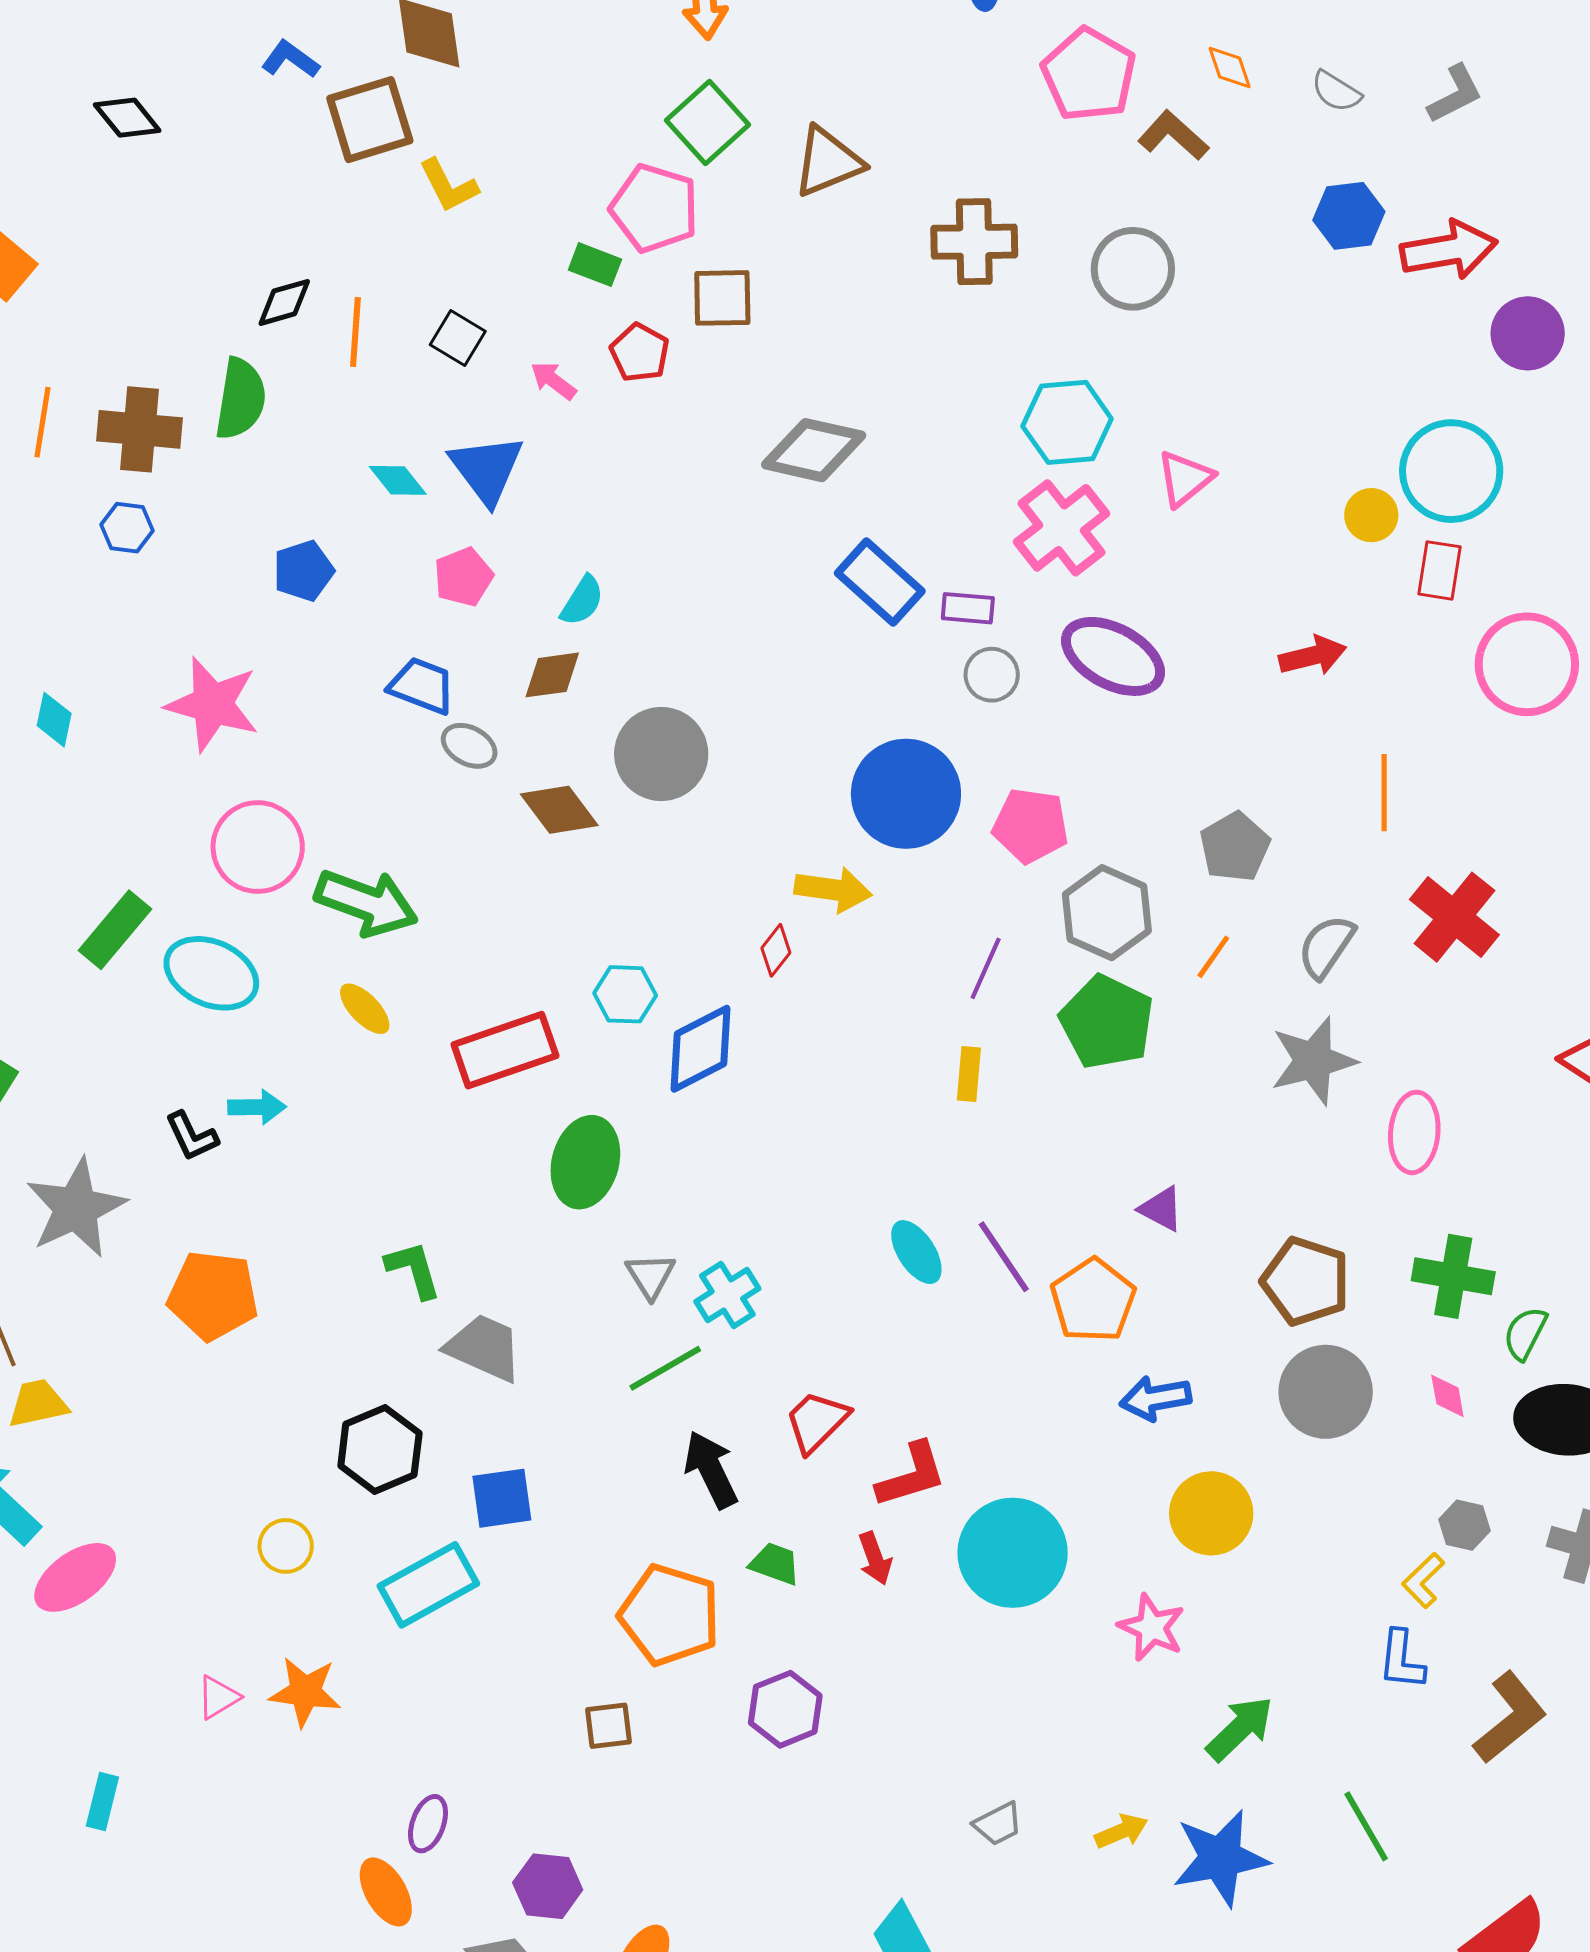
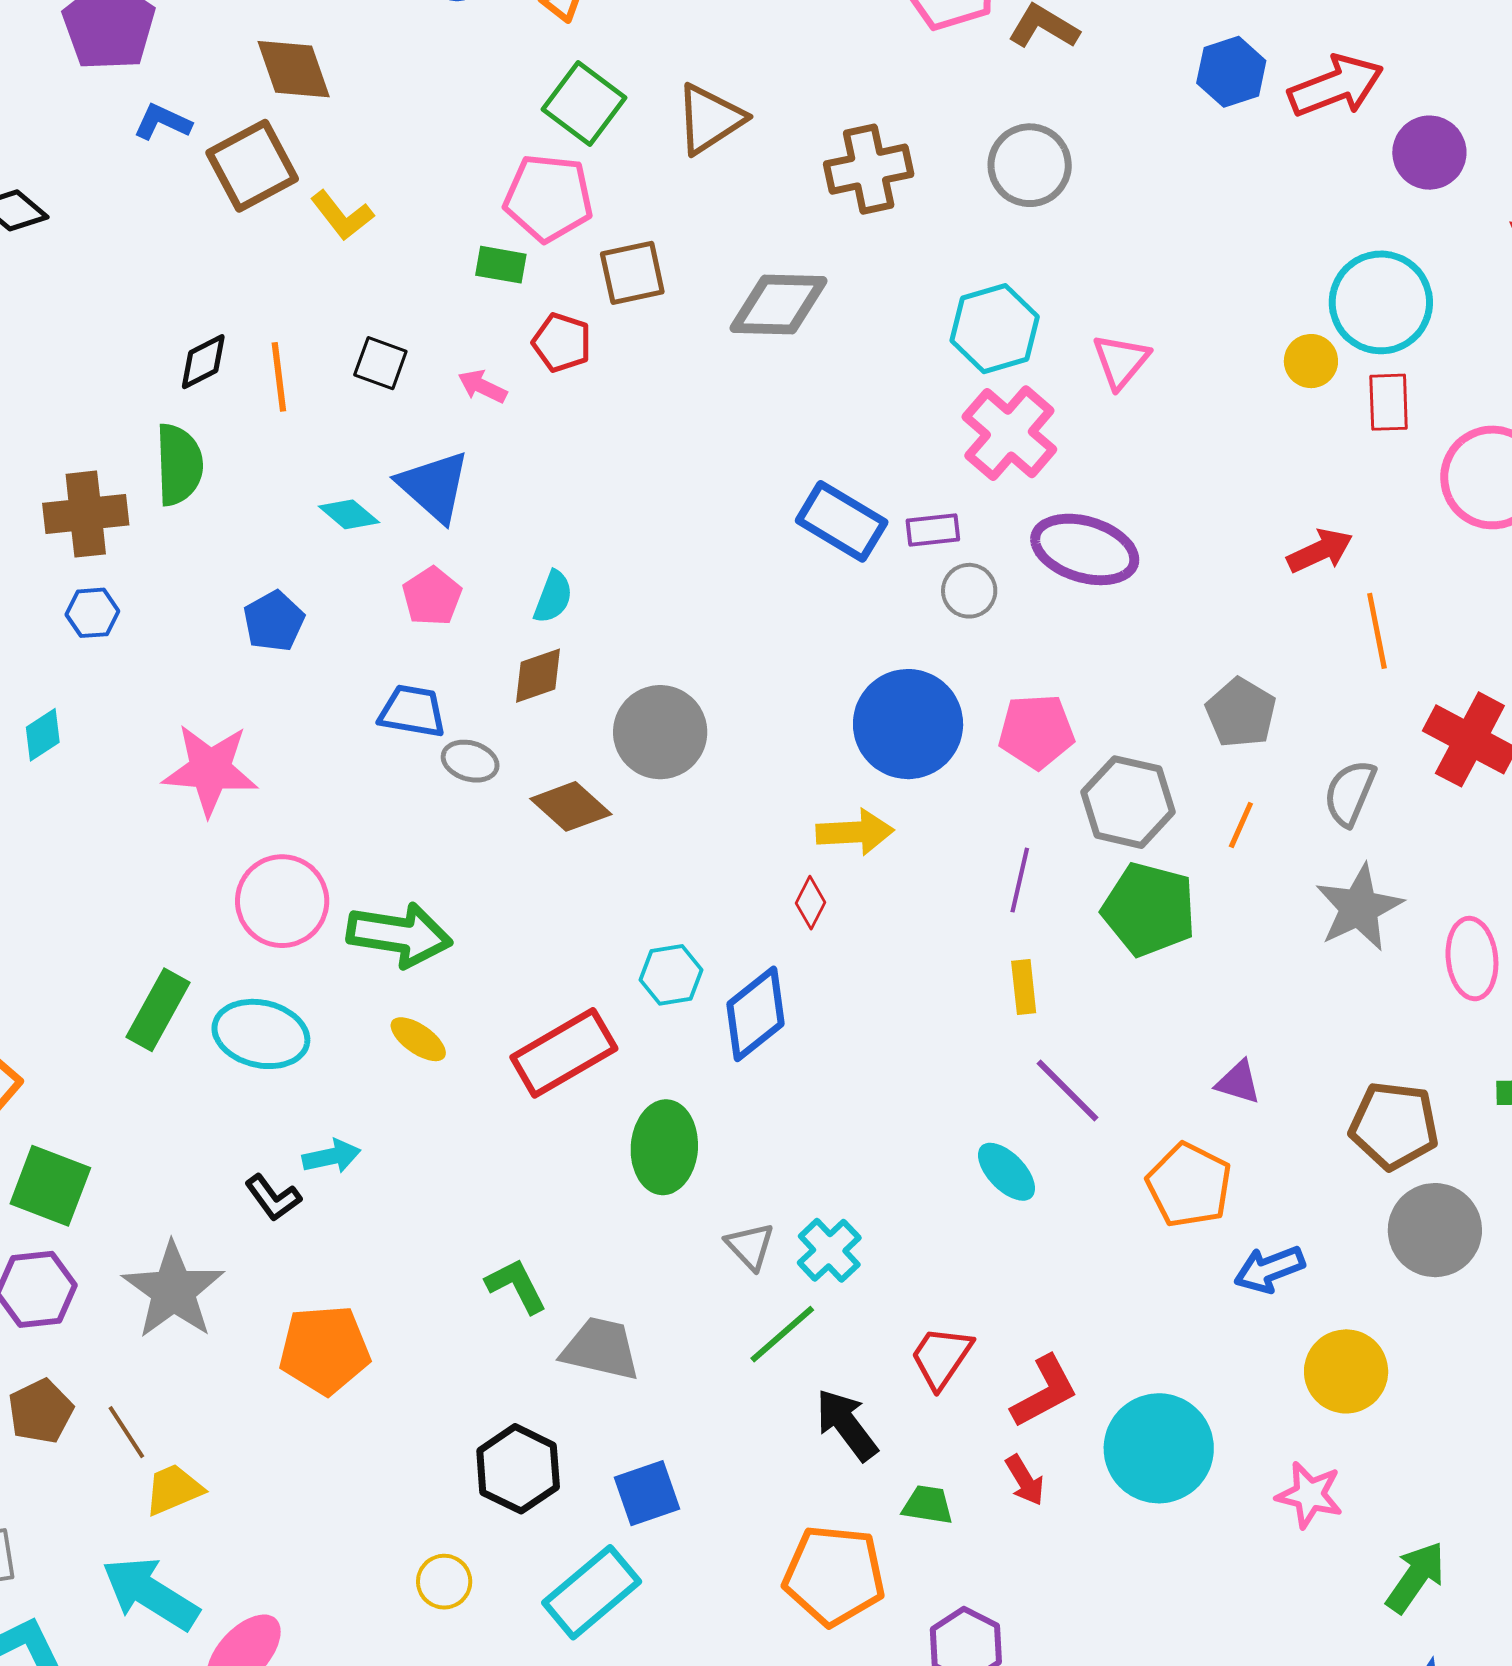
gray diamond: (814, 450) -> (779, 305), moved
red arrow: (1313, 656) -> (1320, 551), moved
cyan diamond: (54, 720) -> (43, 735), moved, turned 56
purple line: (1004, 1257) -> (1068, 1090), moved

